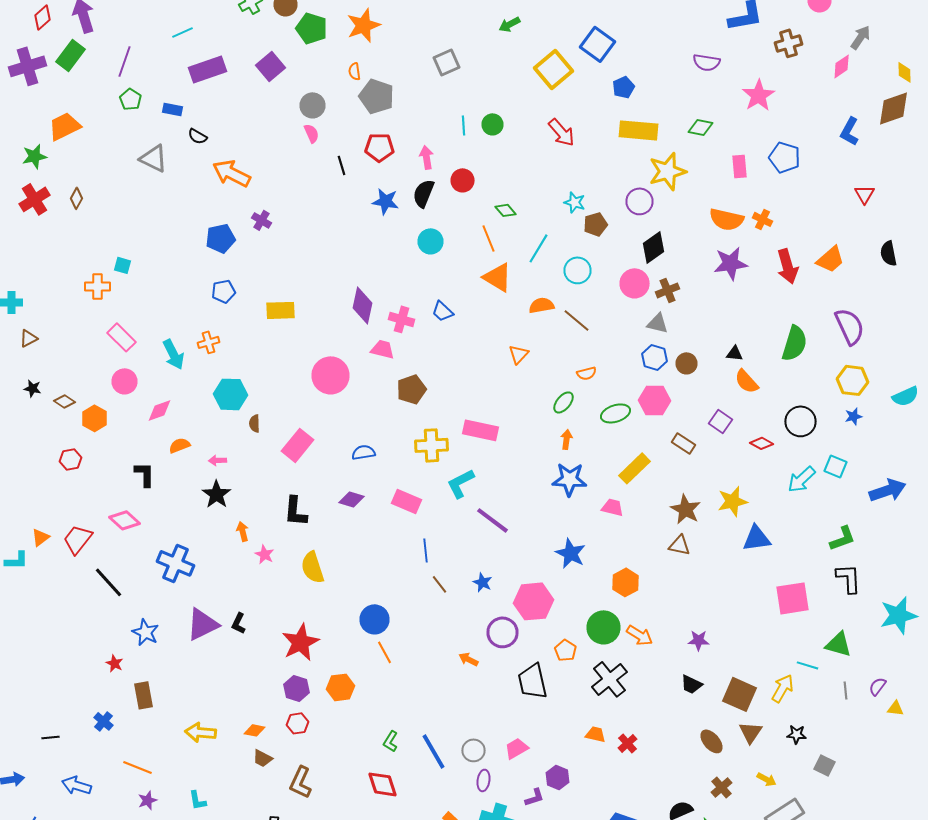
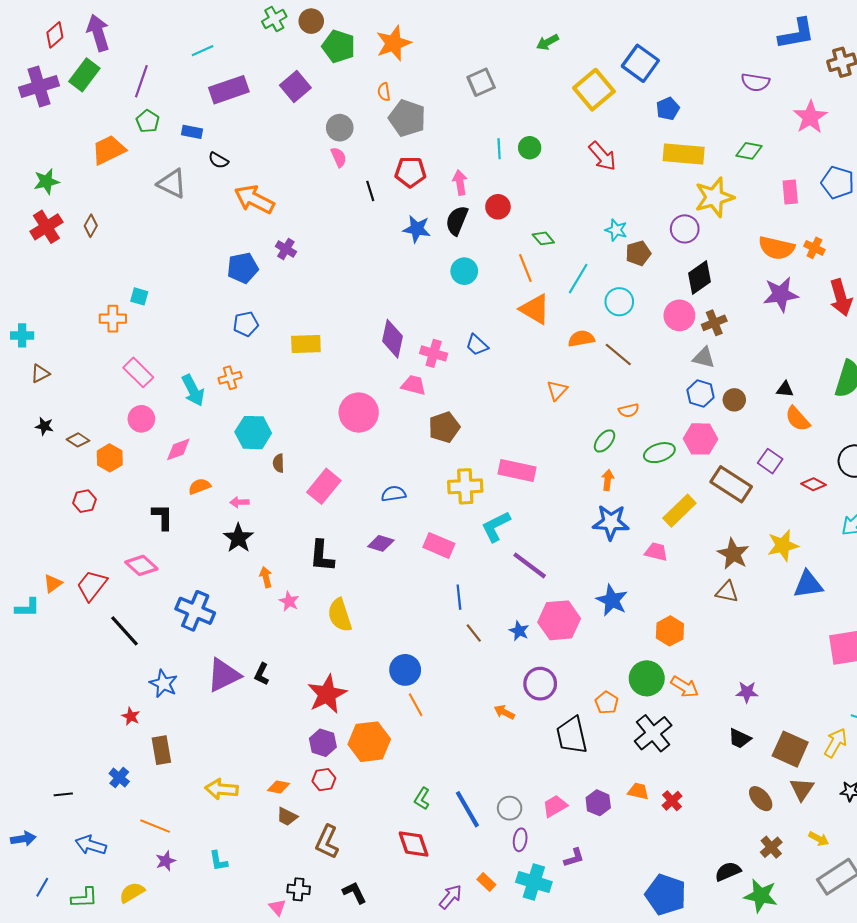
orange trapezoid: (64, 126) -> (109, 150), moved
brown rectangle: (684, 443) -> (731, 484), size x1.6
pink hexagon: (534, 601) -> (559, 620), moved
orange hexagon: (340, 687) -> (369, 742), size x1.4
purple hexagon: (558, 777) -> (598, 803), moved

